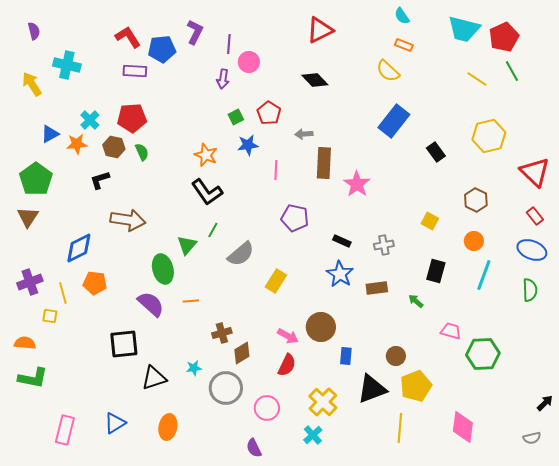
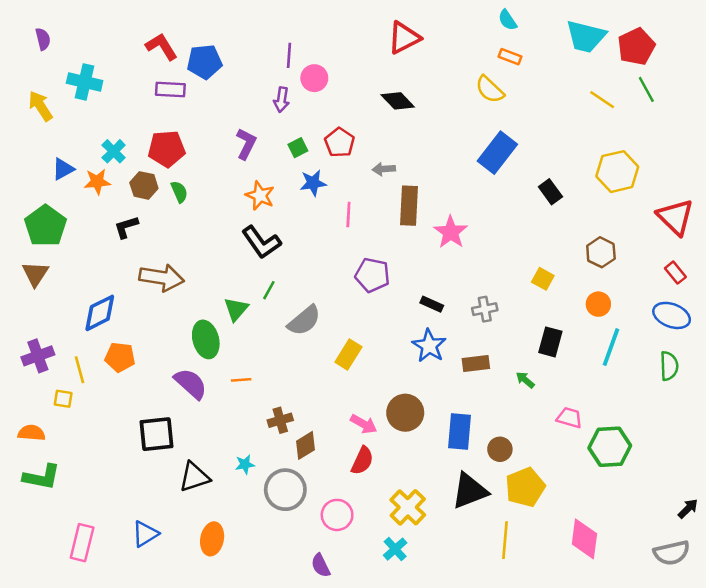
purple L-shape: (195, 32) -> (246, 144), moved
blue rectangle: (346, 356) -> (460, 432), moved, size x1.6
gray semicircle: (532, 438) -> (672, 553), size x1.6

